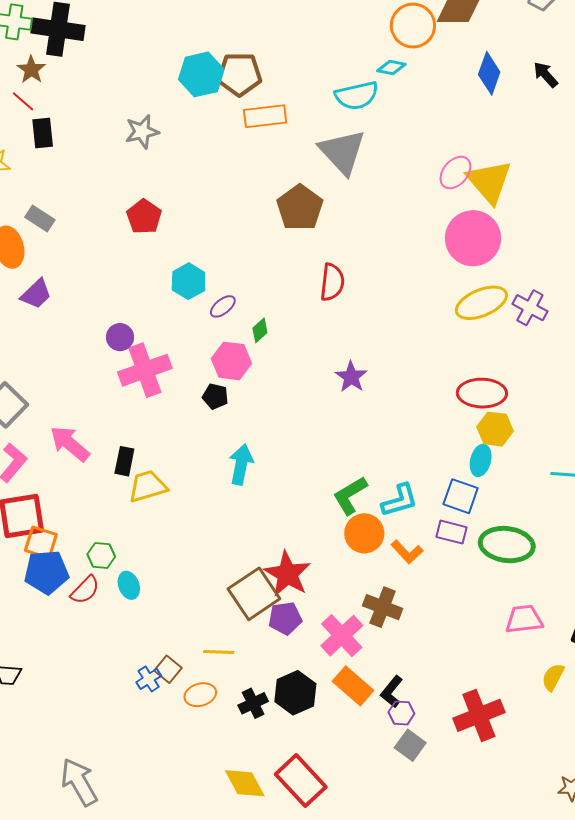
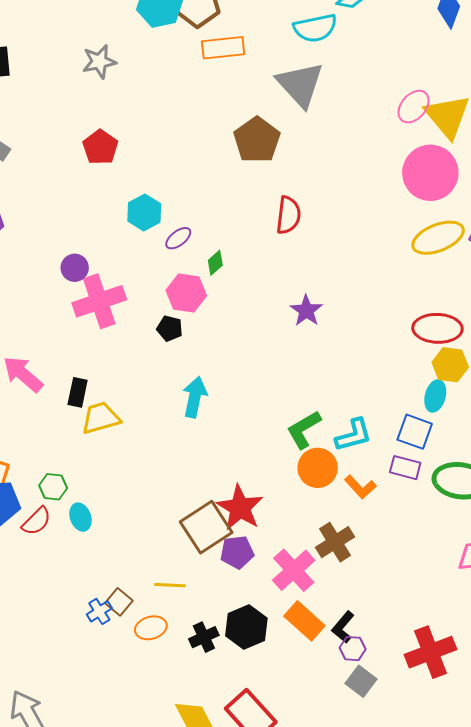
brown cross: (383, 607) -> (335, 542), turned 36

